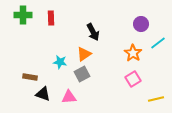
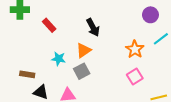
red rectangle: (51, 18) -> (49, 25), moved, turned -40
purple circle: (141, 24) -> (150, 15), moved

